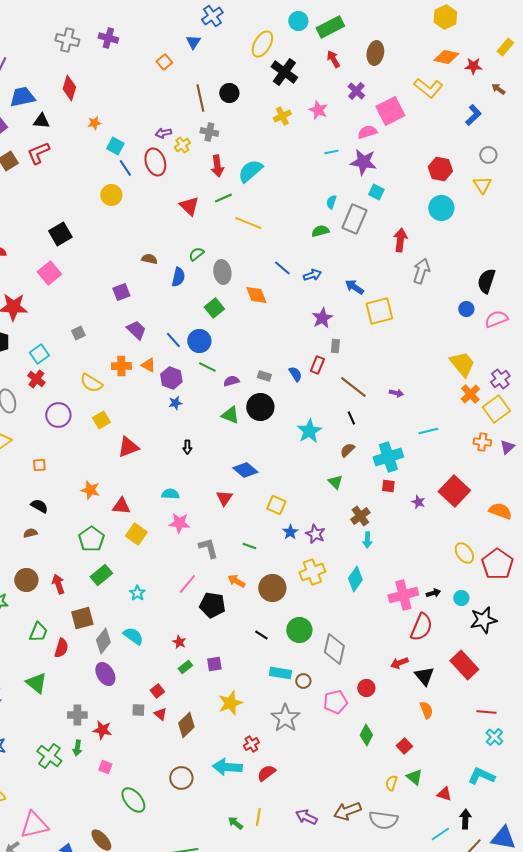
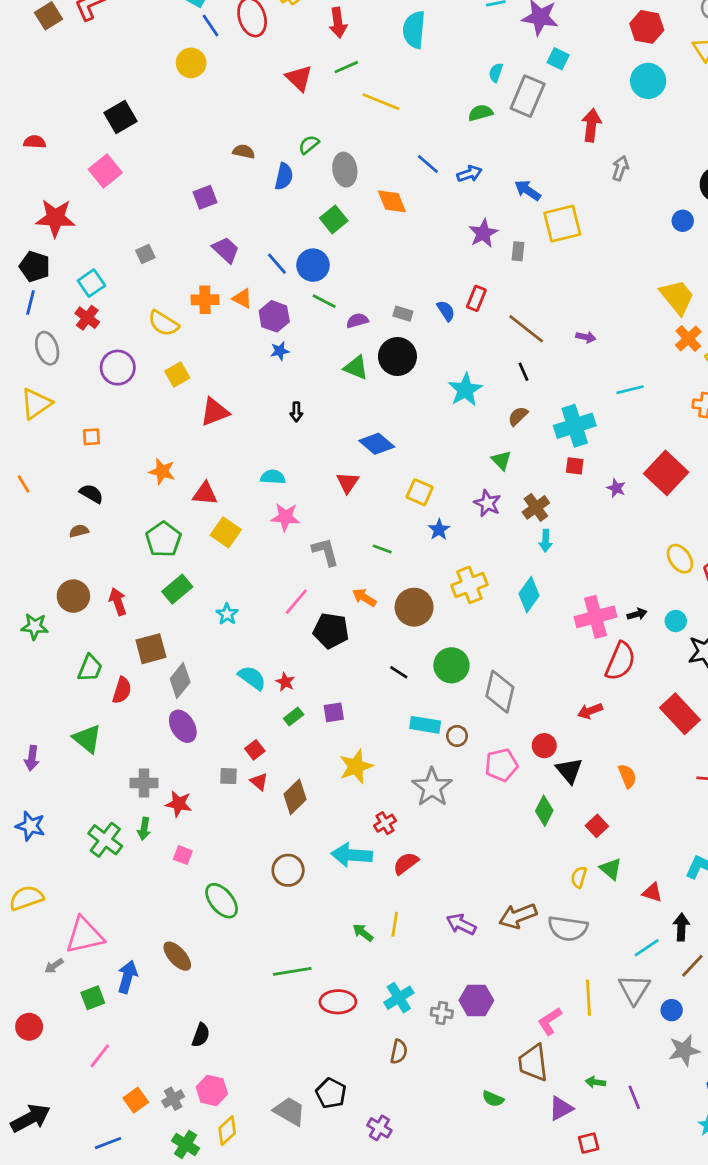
cyan semicircle: (250, 171) -> (414, 30), moved, turned -44
gray arrow: (421, 271) -> (620, 168), size x0.7
gray rectangle: (335, 346) -> (518, 251), moved
purple star: (315, 534) -> (487, 503), moved
cyan semicircle: (133, 636) -> (252, 678), moved
black triangle: (424, 676) -> (569, 771), moved

